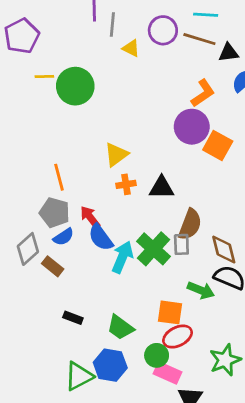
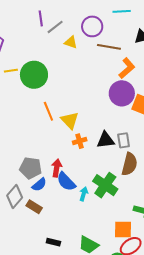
gray line: (112, 25) -> (55, 27), turned 54
brown line: (199, 39) -> (109, 47), moved
yellow triangle: (116, 155) -> (70, 120), turned -30
orange line: (59, 177) -> (48, 111), moved
red arrow: (90, 217) -> (57, 168), turned 54
gray rectangle: (181, 244) -> (124, 140), moved
cyan arrow: (122, 257) -> (84, 194), size x0.6

